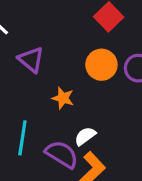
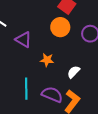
orange circle: (101, 65) -> (60, 27), moved
white semicircle: (85, 136) -> (74, 72), moved

